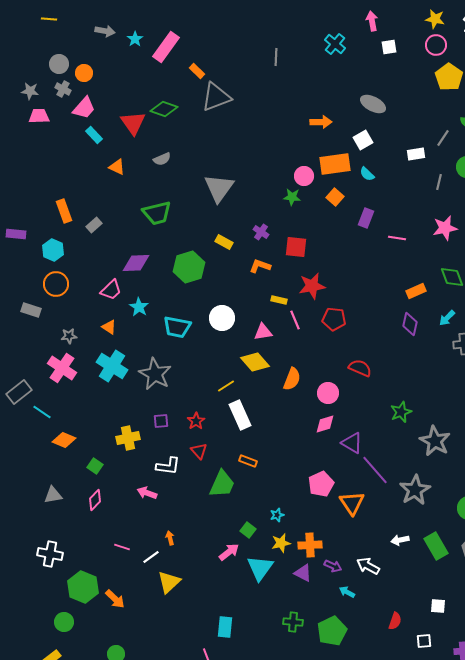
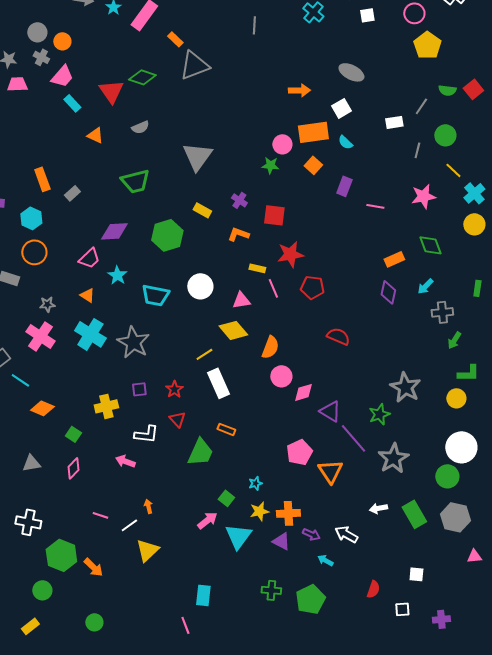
pink circle: (328, 393) -> (281, 376), moved
green star: (401, 412) -> (379, 414), moved
gray star: (435, 441) -> (405, 387), moved

